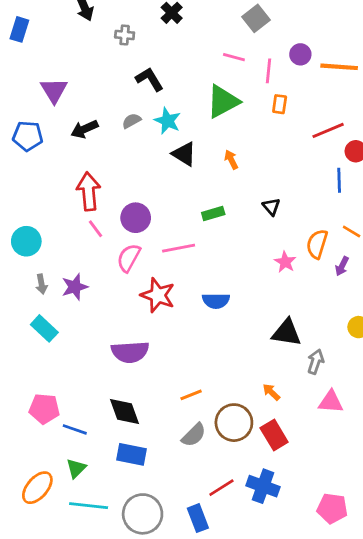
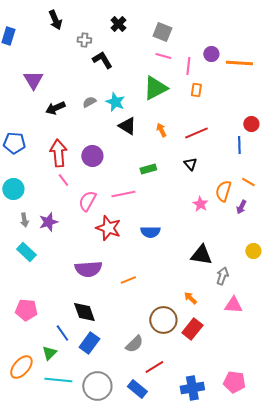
gray square: (256, 18) -> (162, 32), moved, turned -30
black L-shape: (149, 79) -> (102, 60), moved
red line: (328, 130) -> (196, 133), moved
blue pentagon: (28, 136) -> (14, 143), moved
purple circle: (136, 218) -> (92, 156), moved
orange line: (191, 395) -> (128, 280), moved
blue line: (75, 429) -> (62, 333), moved, turned 36
gray semicircle: (194, 435) -> (134, 344), moved
red rectangle: (274, 435) -> (192, 329), turned 70
blue rectangle: (132, 454) -> (89, 343), turned -65
blue cross: (263, 486) -> (192, 388), moved, turned -30
blue rectangle: (198, 518) -> (137, 389), turned -30

